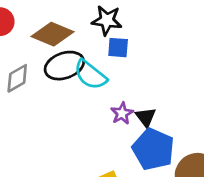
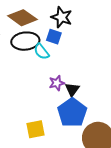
blue square: (118, 48) -> (54, 37), moved
cyan semicircle: (90, 75) -> (41, 52), size x0.7

